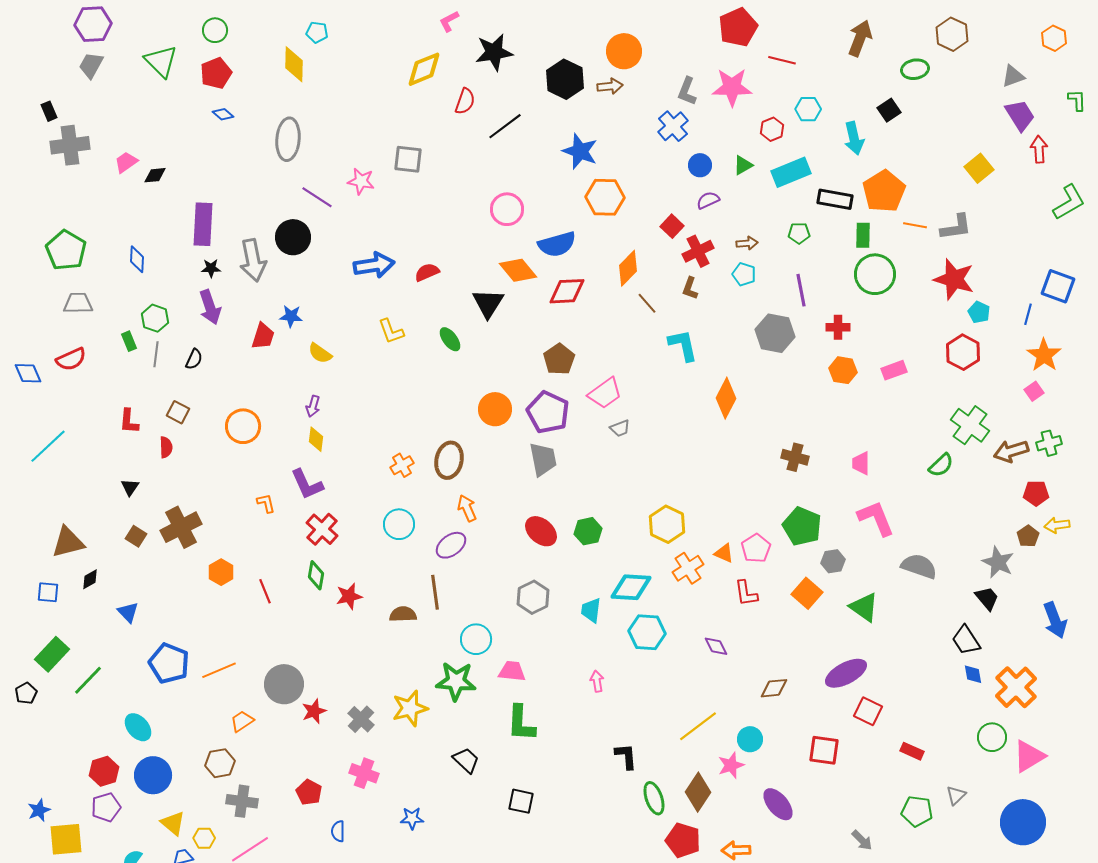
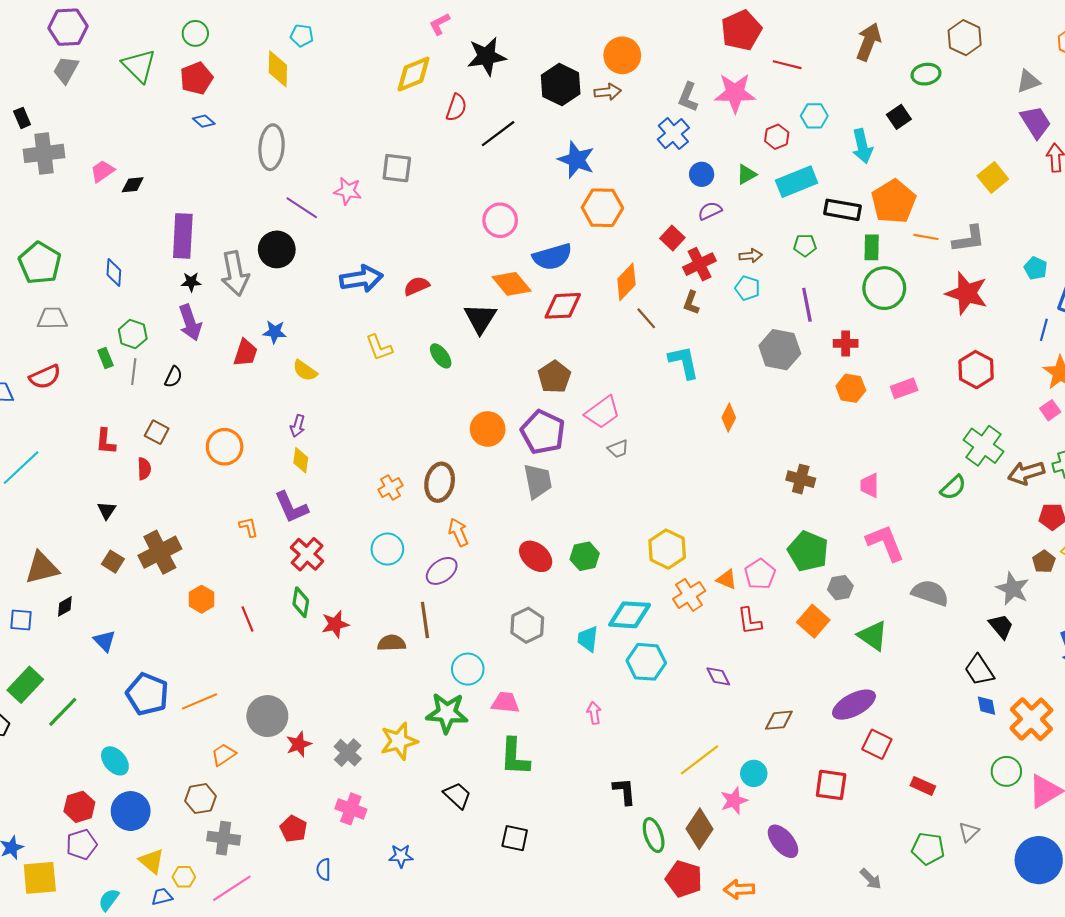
cyan pentagon: (979, 312) -> (1036, 268), moved
orange diamond: (726, 398) -> (729, 418), size x0.7

